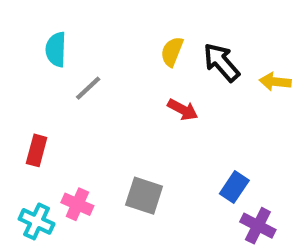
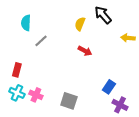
black arrow: (221, 62) -> (103, 15), moved
gray square: (144, 196) -> (69, 101), moved
cyan cross: (37, 221) -> (17, 93), moved

